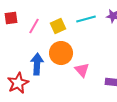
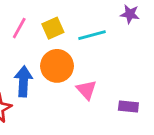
cyan line: (86, 19) -> (92, 35), moved

